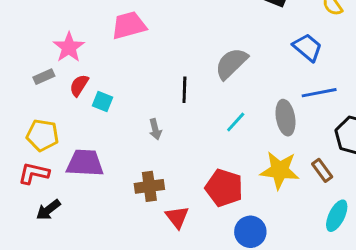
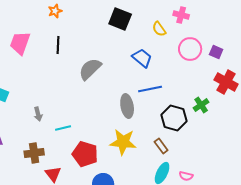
pink trapezoid: (129, 25) -> (20, 43), turned -55
black line: (184, 90) -> (58, 45), moved
cyan line: (236, 122) -> (63, 128), moved, turned 35
brown rectangle: (322, 170) -> (161, 146), moved

